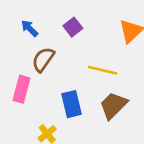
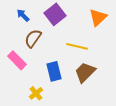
purple square: (73, 27) -> (55, 14), size x1.5
pink rectangle: (21, 89) -> (17, 60), turned -60

